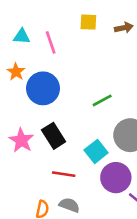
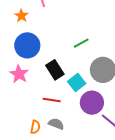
orange star: (16, 72) -> (21, 16), moved
blue circle: (43, 88) -> (27, 45), moved
black rectangle: (54, 136) -> (55, 70), moved

